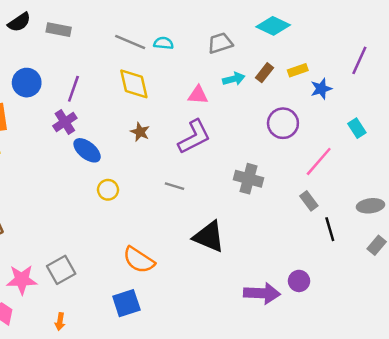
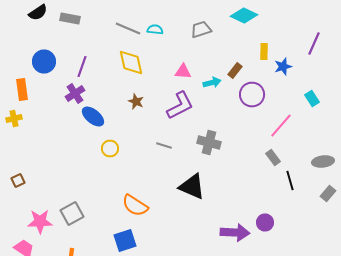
yellow rectangle: (298, 70) -> (264, 52), turned -70
brown rectangle: (264, 73) -> (235, 70), moved
cyan arrow: (234, 79) -> (212, 82), moved
gray cross: (248, 179) -> (209, 142), moved

